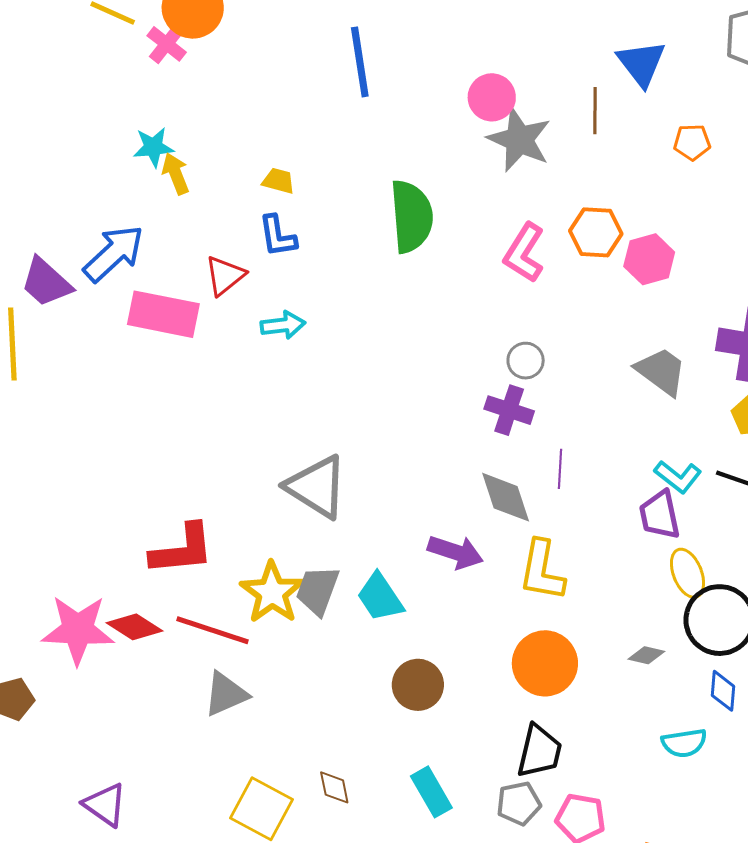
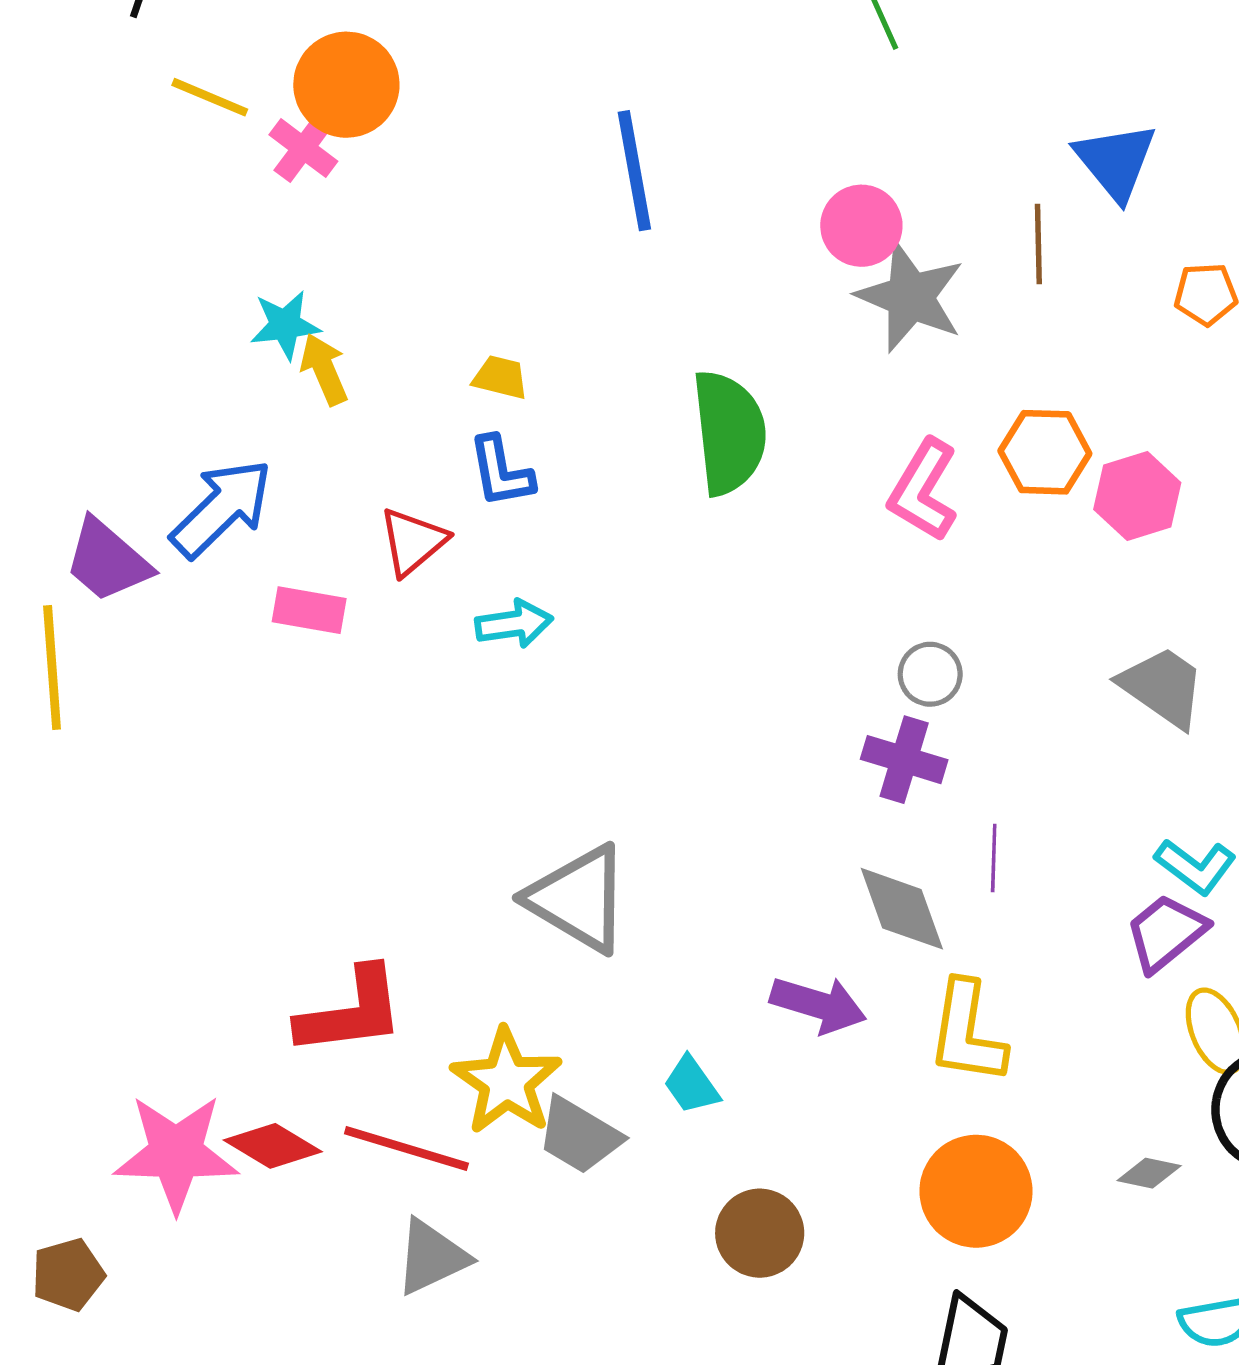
pink rectangle: (163, 314) -> (309, 610), size x0.6
purple trapezoid: (660, 515) -> (1166, 933), turned 64
gray trapezoid: (317, 590) -> (579, 1136), moved, turned -78
cyan trapezoid: (380, 597) -> (691, 1085), size x0.7

